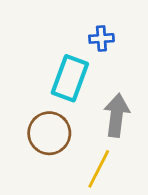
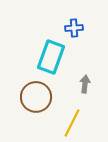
gray arrow: (117, 115) -> (85, 84), size x0.6

